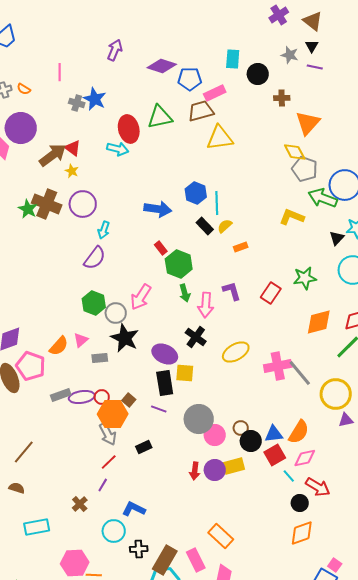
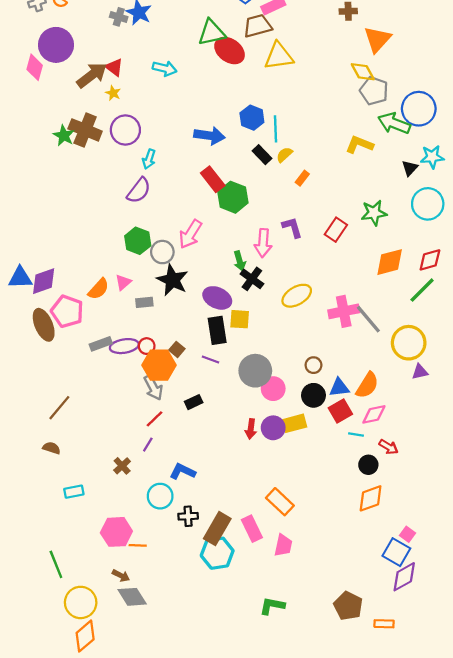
red ellipse: (129, 129) -> (230, 50), moved, turned -40
orange rectangle: (241, 247) -> (302, 178), turned -32
red rectangle: (161, 248) -> (213, 179), size x1.6
green arrow: (185, 293) -> (240, 261), moved
brown circle: (241, 428) -> (313, 365), moved
cyan line: (289, 476) -> (356, 435), turned -40
red arrow: (318, 487) -> (389, 447), size x0.7
cyan rectangle: (37, 527) -> (74, 492), size x0.7

